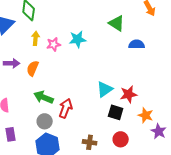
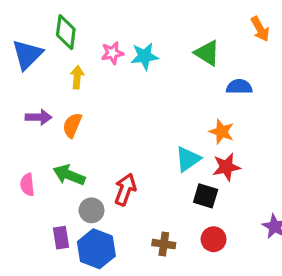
cyan star: (78, 39) -> (144, 56), moved
pink star: (54, 44) -> (112, 53), moved
green arrow: (44, 97) -> (69, 175), moved
orange star: (146, 115) -> (222, 132), moved
purple rectangle: (11, 134) -> (61, 238), moved

